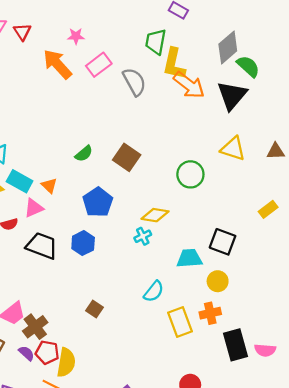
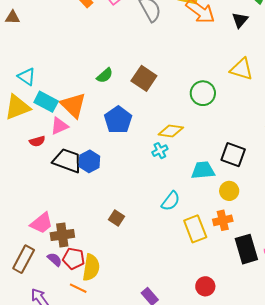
black triangle: (232, 95) -> (240, 20), size x0.6
orange triangle: (49, 186) -> (73, 105), size x1.8
blue hexagon: (83, 243) -> (89, 161), moved
brown cross: (35, 327) -> (62, 235), turned 30

